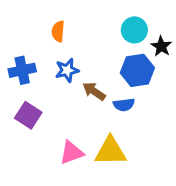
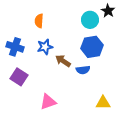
black star: (161, 46) -> (108, 11), moved
blue cross: (22, 70) -> (15, 47), turned 30
yellow triangle: (110, 151) -> (103, 103), moved, size x0.7

